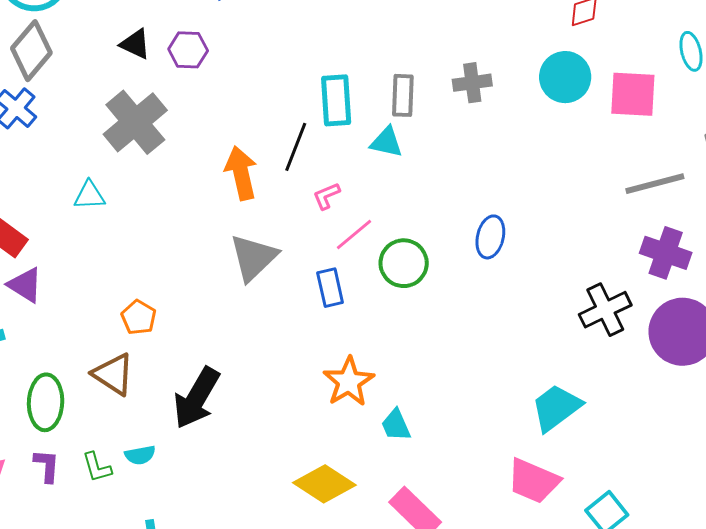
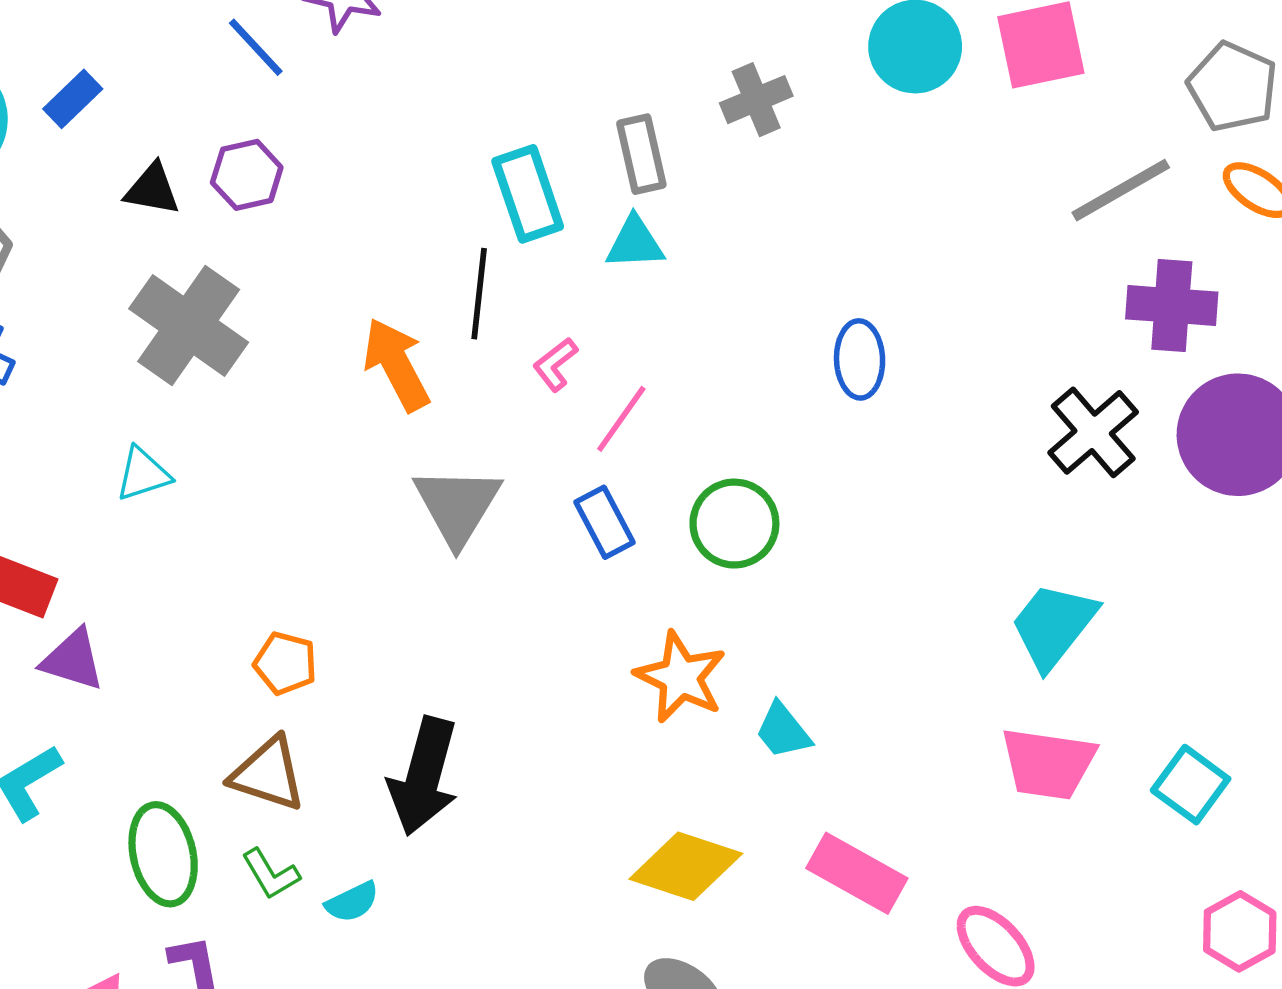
green circle: (404, 263) -> (734, 524), moved
green L-shape: (97, 467) -> (271, 874), moved

